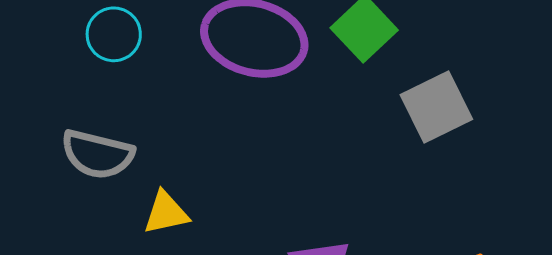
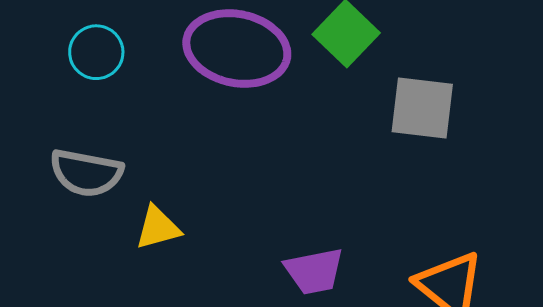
gray square: (436, 107) -> (422, 108), turned 36

